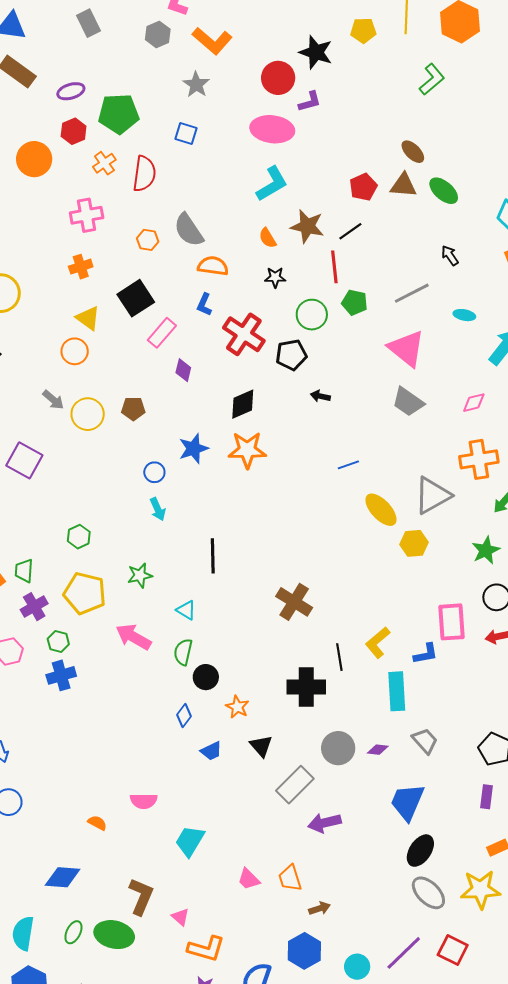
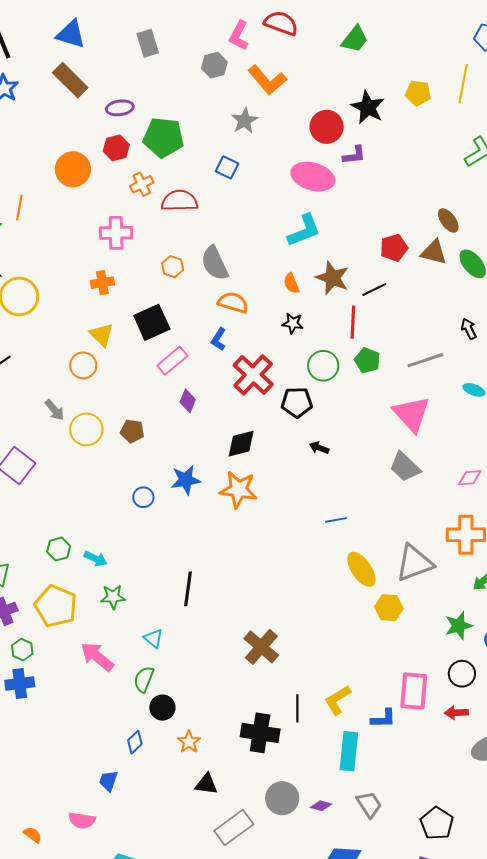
red semicircle: (144, 174) -> (180, 201), turned -108
cyan arrow: (158, 509) -> (96, 559), moved, turned -50
black triangle: (261, 746) -> (206, 784), turned -50
blue trapezoid: (211, 751) -> (108, 781), moved, turned 125

